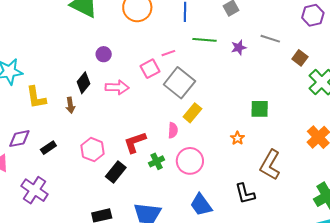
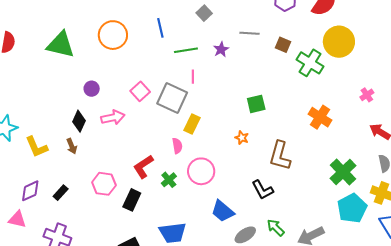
pink line: (168, 53) -> (193, 77), moved, turned -56

